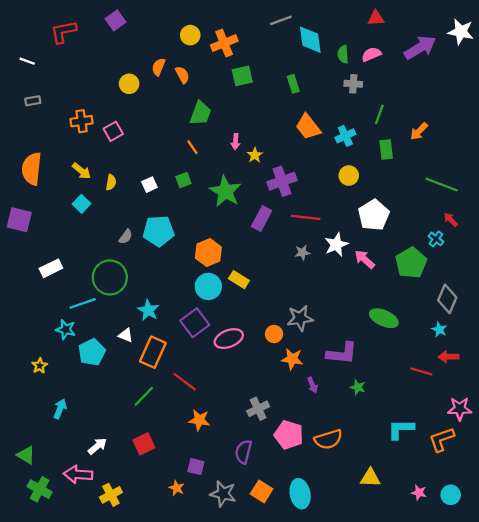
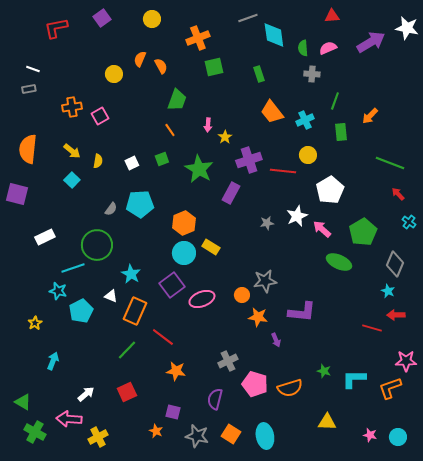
yellow circle: (190, 35) -> (152, 19), moved
white line: (27, 61) -> (33, 69), moved
red line: (306, 217) -> (283, 171), moved
cyan cross: (436, 239) -> (409, 222), moved
green ellipse: (384, 318) -> (339, 262), moved
green star: (358, 387) -> (324, 371), moved

